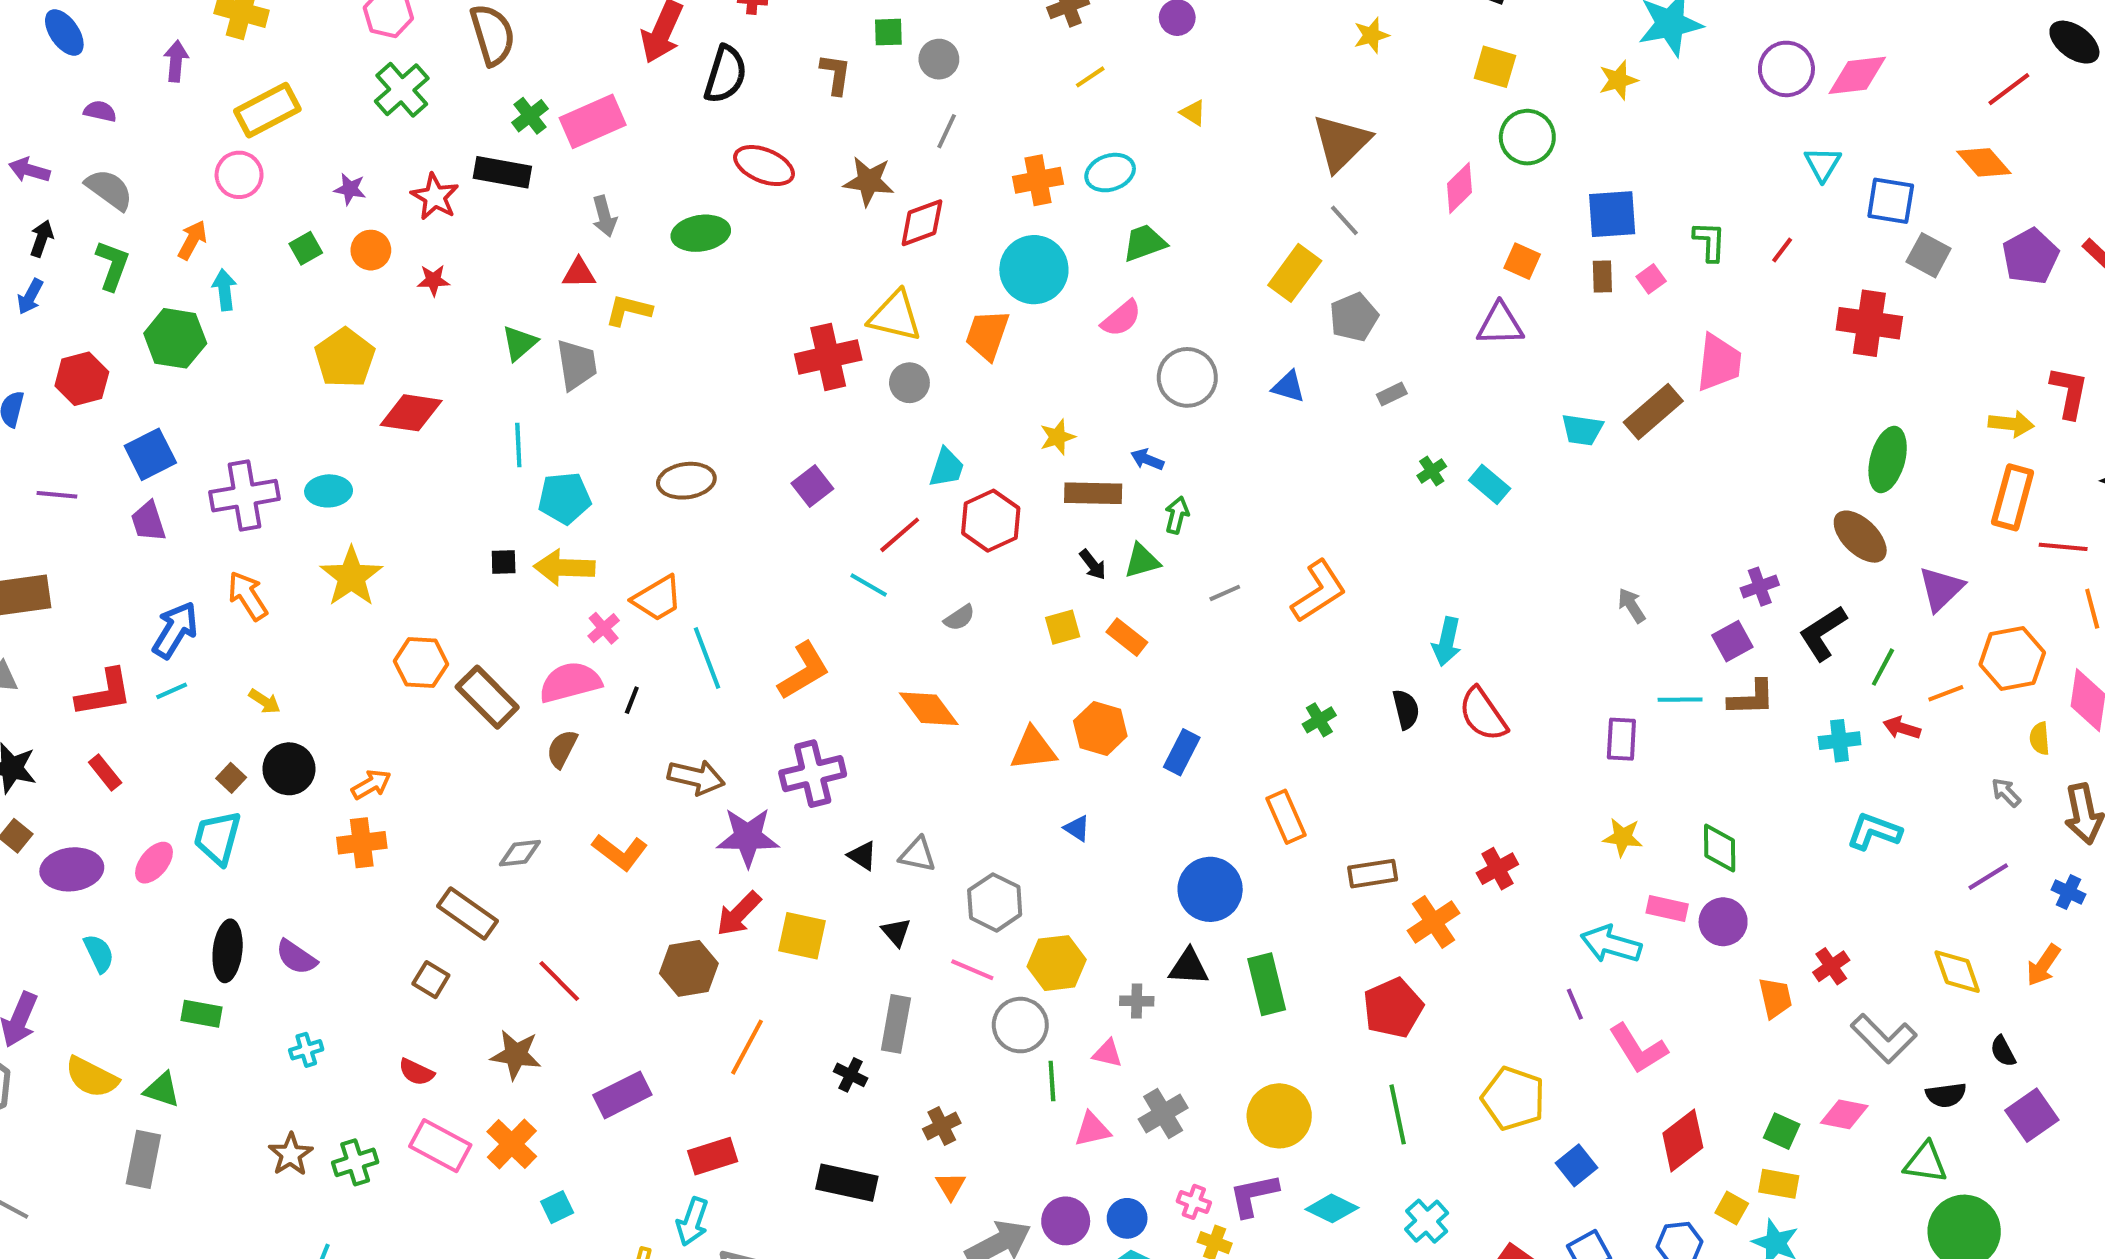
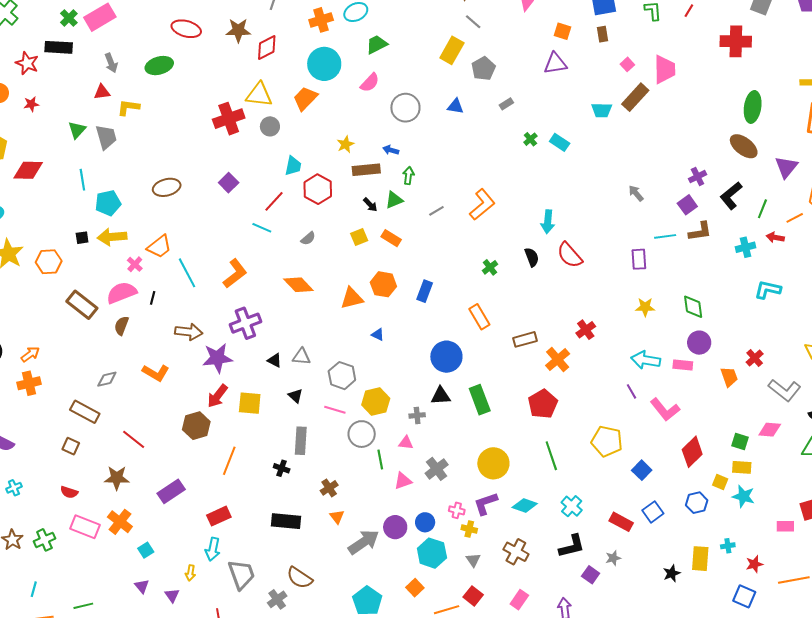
pink square: (1651, 279) -> (627, 64), moved
orange trapezoid: (987, 335) -> (305, 98), turned 32
orange hexagon: (421, 663) -> (49, 262), moved
pink rectangle: (1667, 909) -> (683, 365), moved

